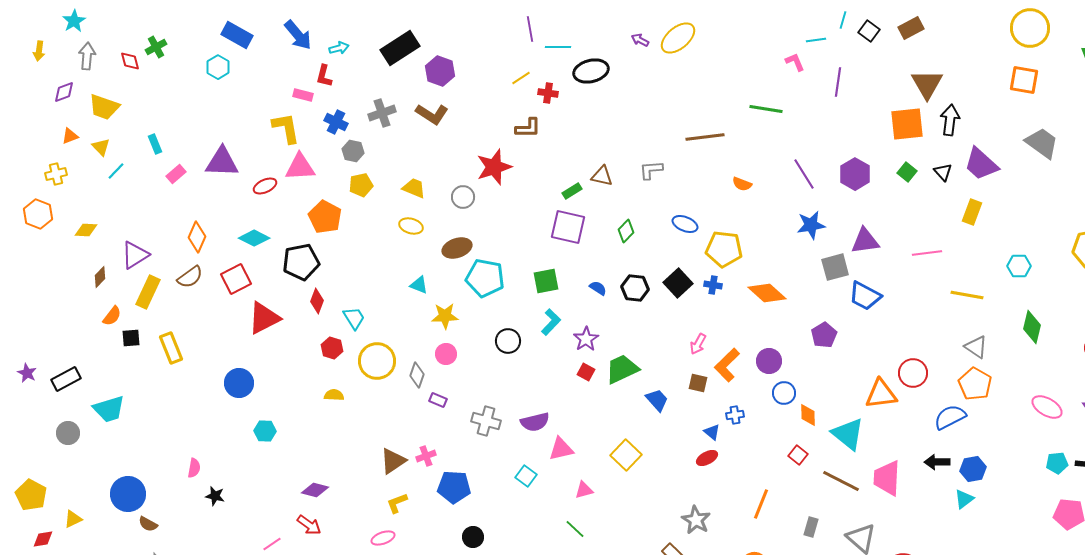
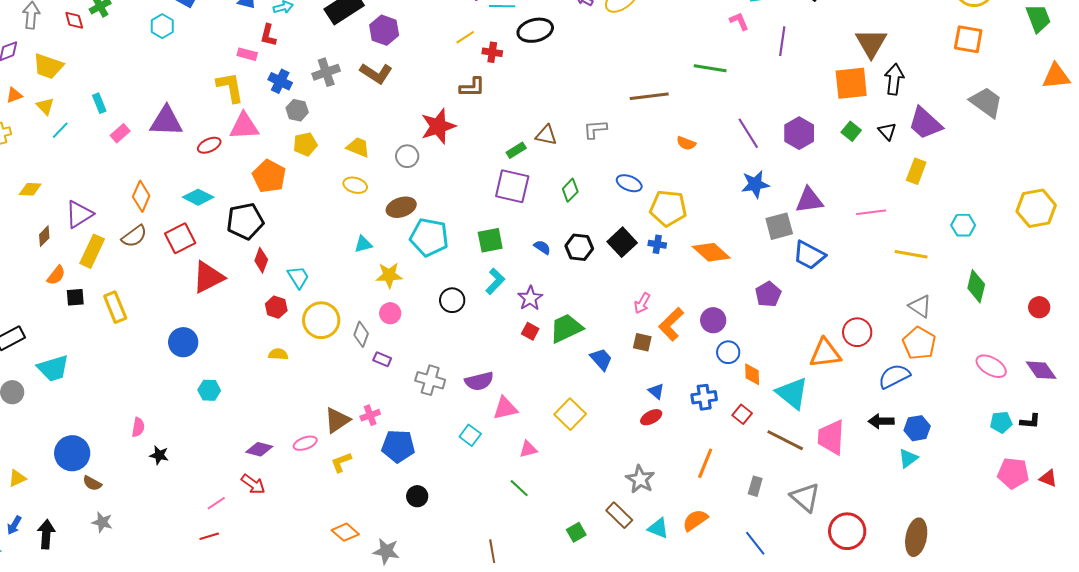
cyan triangle: (419, 285) -> (363, 244), turned -36
blue cross: (735, 415) -> (704, 397), moved, size x1.4
pink ellipse: (383, 538) -> (305, 443), moved

